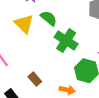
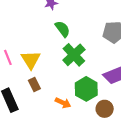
yellow triangle: (24, 24) -> (31, 60), moved

